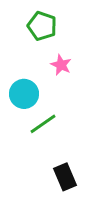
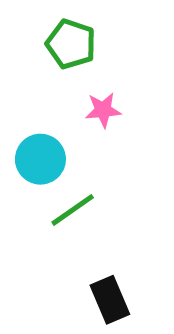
pink star: (61, 65) -> (103, 110), turned -30

